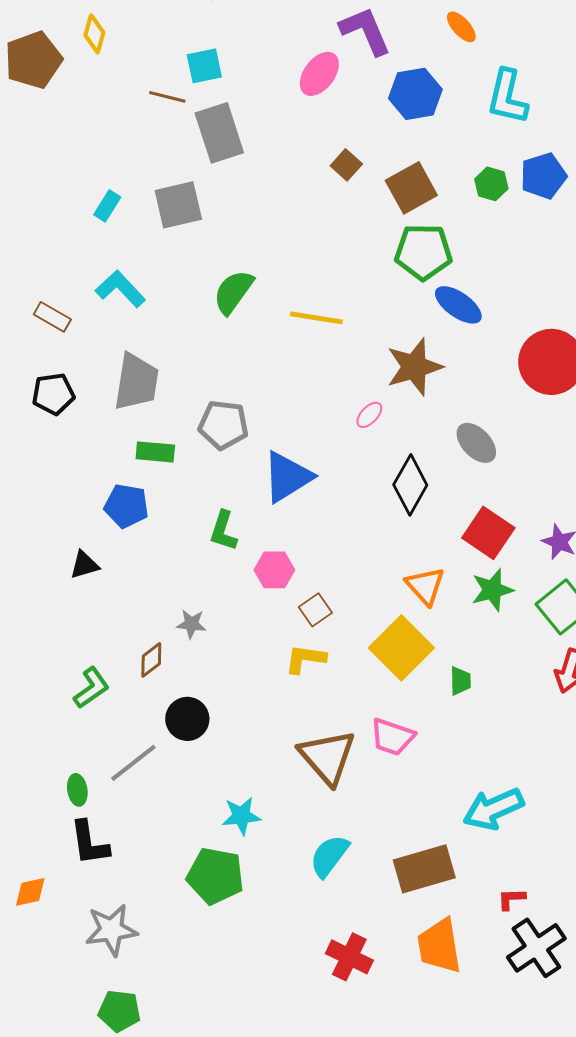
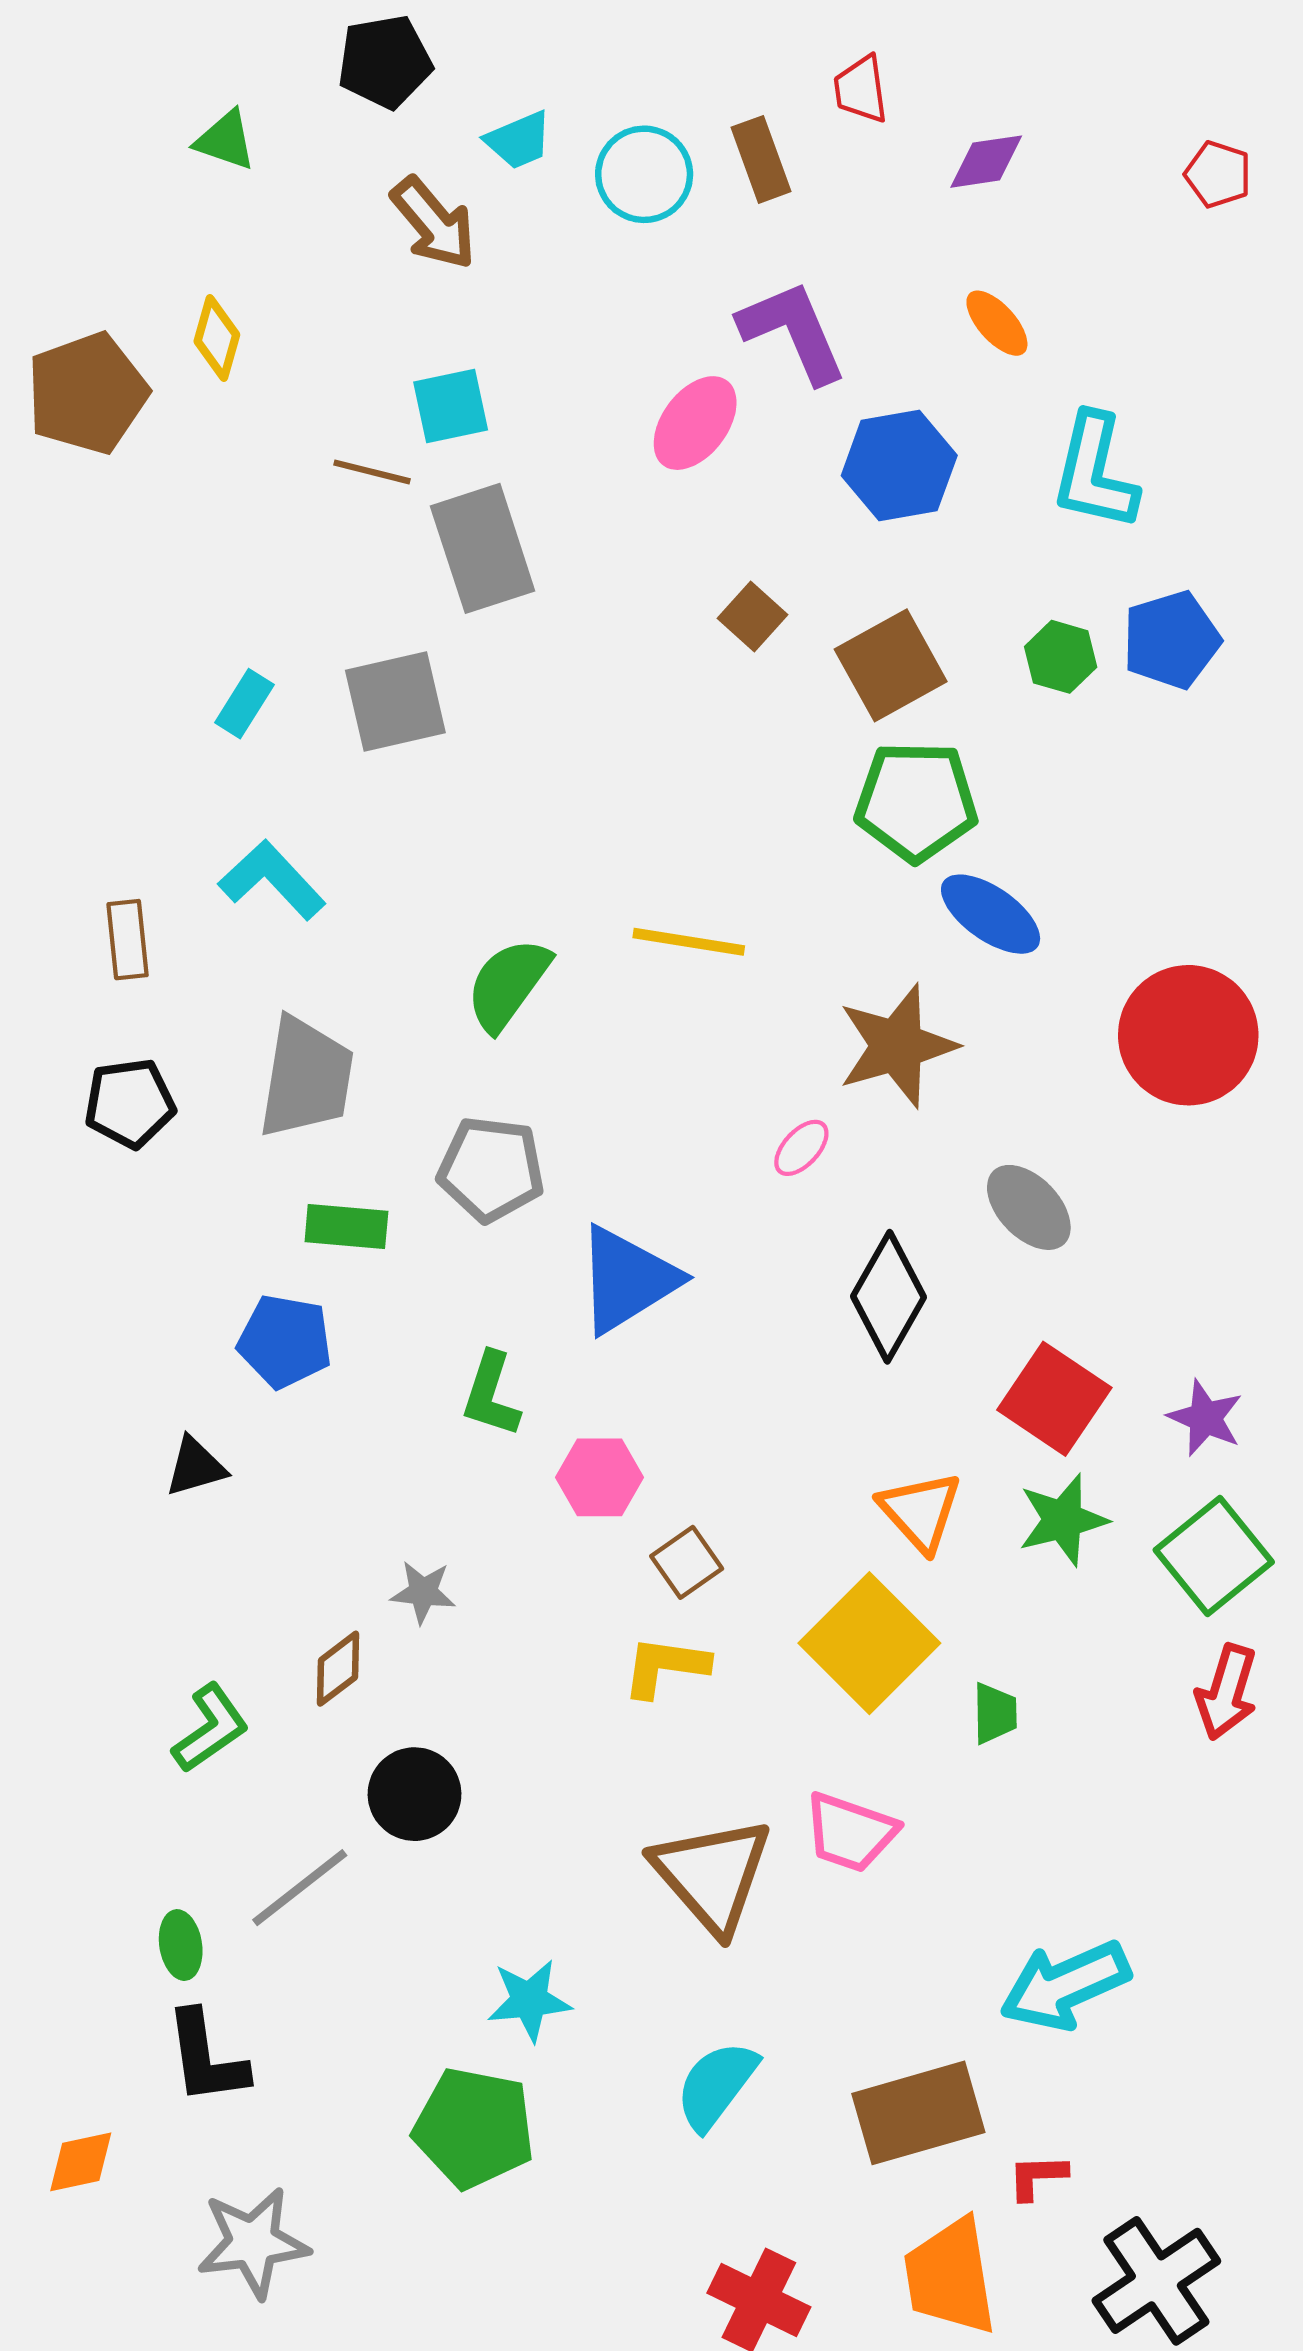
green semicircle: (233, 292) -> (508, 984), moved
brown rectangle: (52, 317) -> (128, 940), turned 54
red L-shape: (511, 899) -> (1037, 2177), moved

